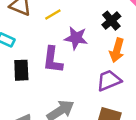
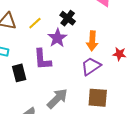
black cross: (111, 21) -> (68, 18), moved
purple star: (76, 38) -> (57, 38), turned -30

